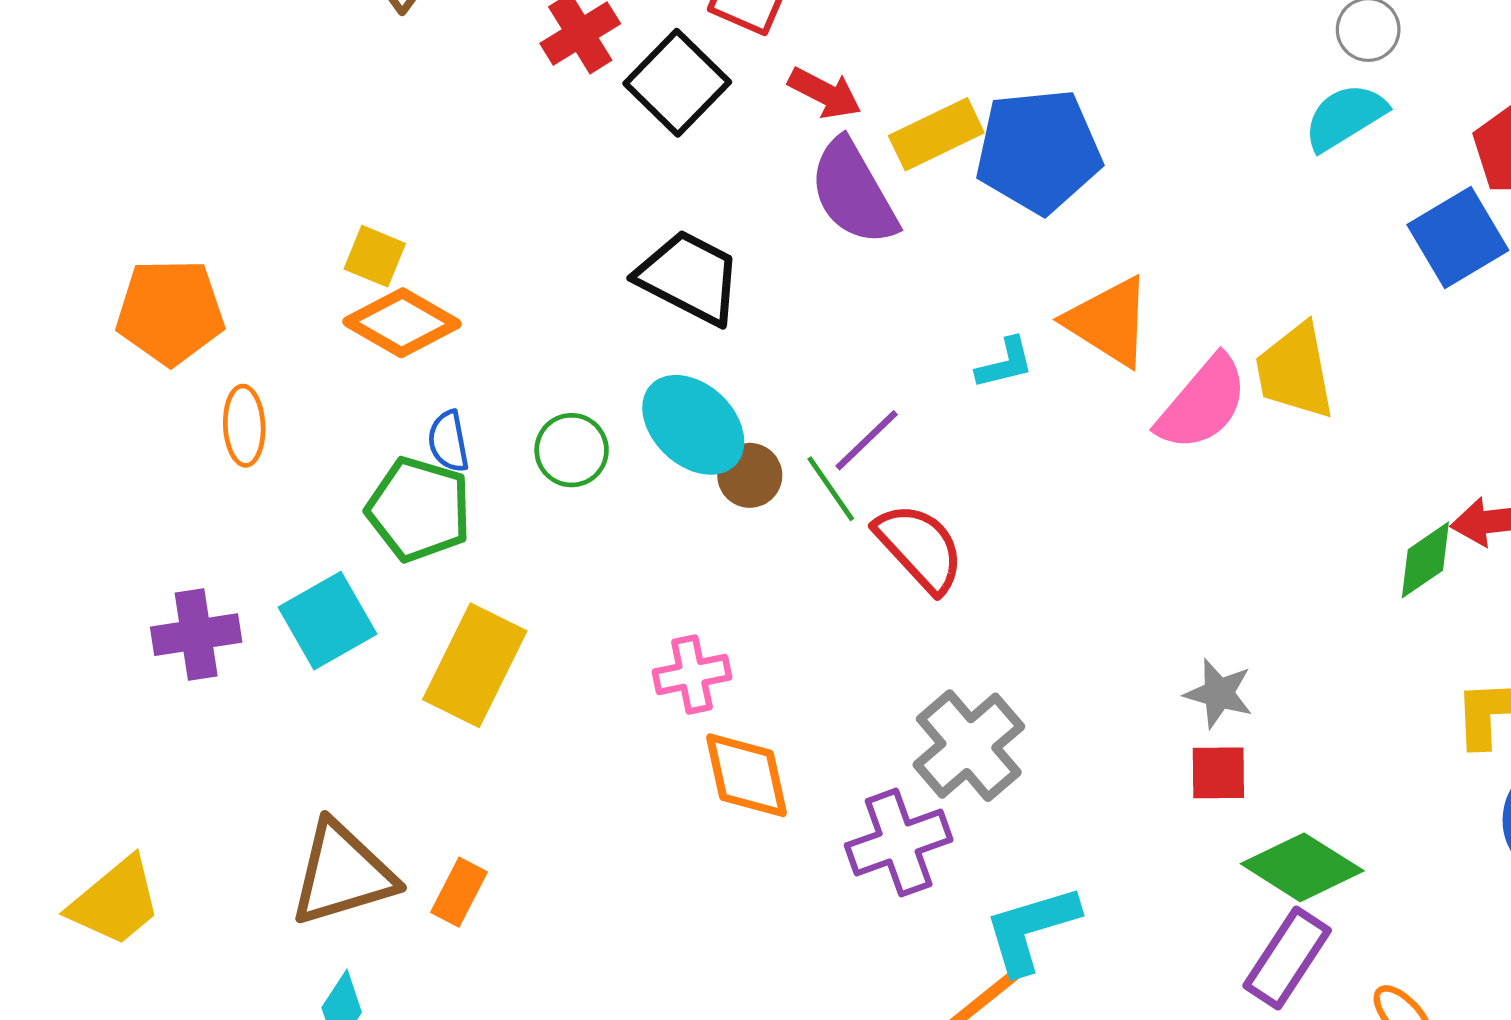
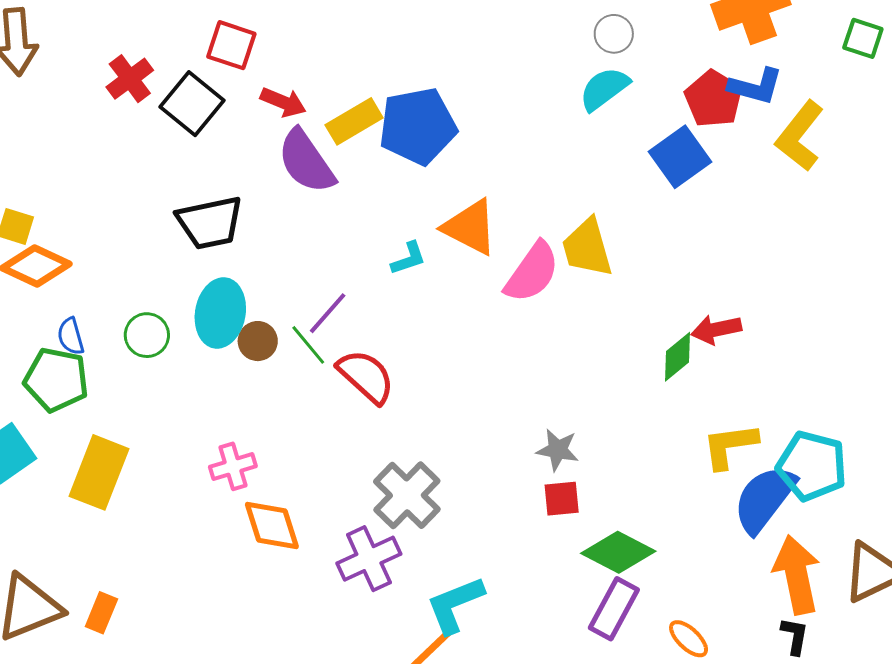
black trapezoid: (689, 277) -> (210, 223), turned 146
cyan ellipse: (693, 425) -> (220, 313), turned 62

